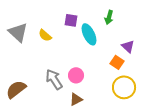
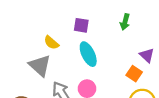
gray triangle: (18, 32) -> (40, 66), moved
cyan ellipse: (89, 34) -> (88, 54), moved

